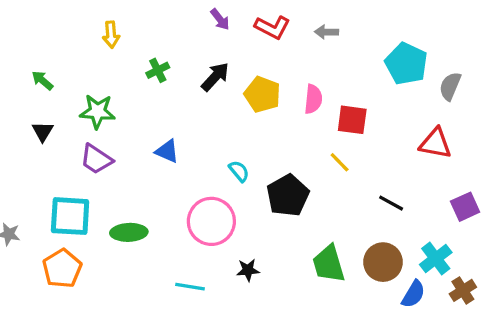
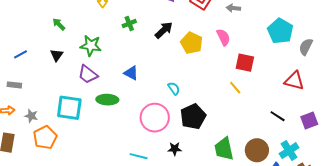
pink semicircle: (313, 99) -> (223, 37), moved, turned -36
black pentagon: (288, 195) -> (193, 117), moved
black line: (391, 203) -> (278, 116), moved
green ellipse: (129, 232) -> (107, 100), moved
orange pentagon: (62, 268) -> (45, 137), moved

